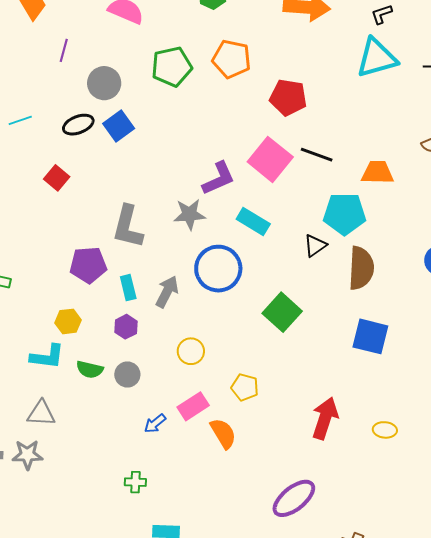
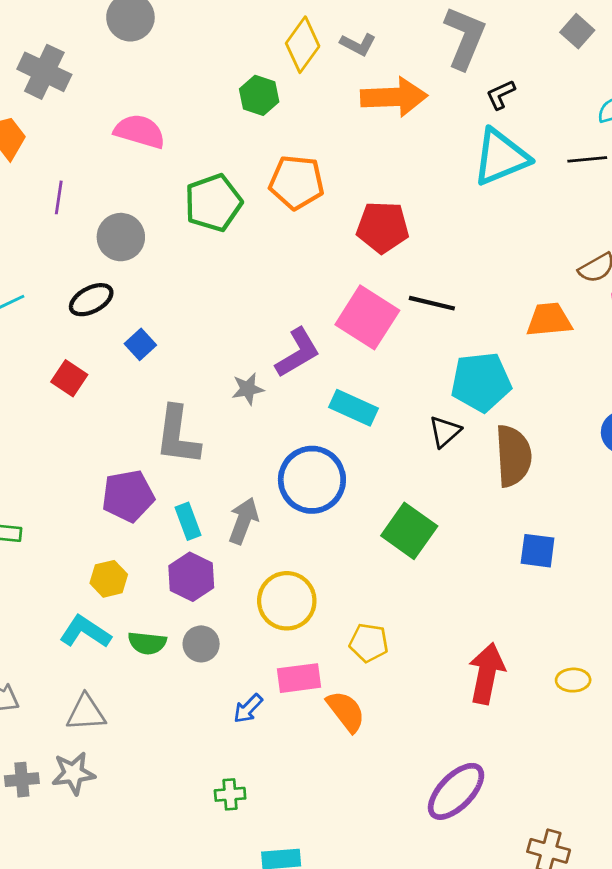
blue square: (119, 126) -> (140, 344), moved, size x0.7
orange trapezoid: (377, 173) -> (549, 320), moved
gray star: (189, 214) -> (248, 389), moved, size x0.7
purple hexagon: (126, 327) -> (191, 577), size x1.4
blue square: (370, 336) -> (538, 551), size x0.7
yellow circle: (191, 351) -> (287, 601), size x1.5
cyan L-shape: (47, 357) -> (85, 632), turned -147
pink rectangle: (193, 406) -> (299, 678), turned 32

